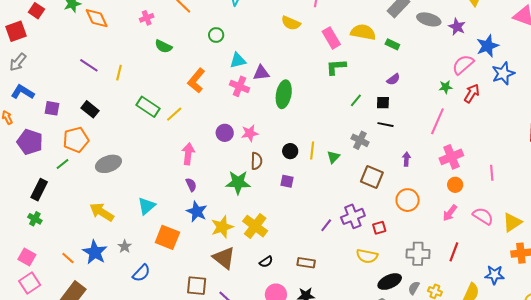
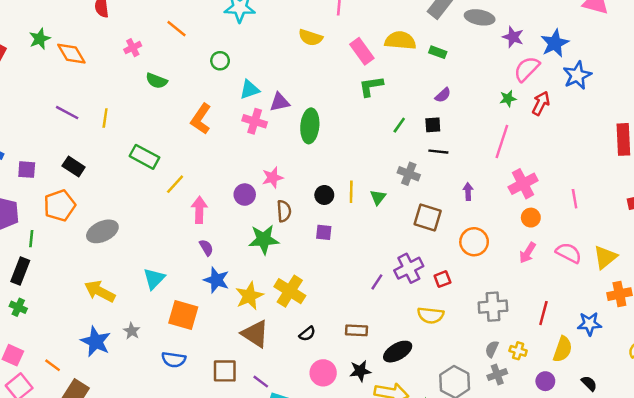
purple star: (457, 27) -> (513, 37), moved
yellow line: (174, 114) -> (175, 184), moved
purple circle: (225, 133) -> (245, 195), moved
green line: (62, 164) -> (31, 239), moved, turned -40
red line: (454, 252) -> (543, 313), moved
orange line: (68, 258) -> (53, 365), moved
blue semicircle: (141, 273) -> (174, 360), moved, turned 60
black ellipse: (390, 282) -> (398, 352), moved

